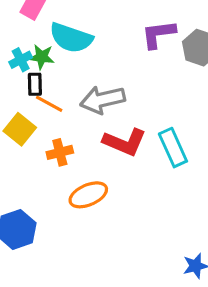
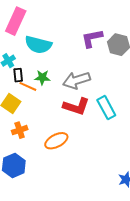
green star: (42, 57) -> (42, 77), moved
gray arrow: (103, 100) -> (77, 80), moved
orange cross: (60, 152) -> (20, 130), moved

